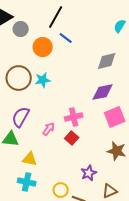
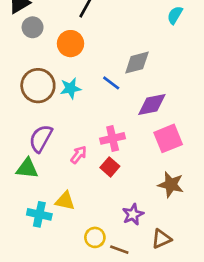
gray circle: (21, 29) -> (33, 27), moved
blue line: (66, 38) -> (111, 83), moved
gray diamond: (107, 61) -> (137, 63), moved
yellow triangle: (30, 159) -> (65, 201), moved
cyan cross: (27, 182) -> (39, 214), moved

